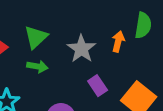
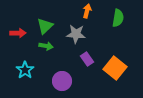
orange arrow: (118, 41) -> (87, 11), moved
gray star: (81, 49) -> (76, 34), turned -30

